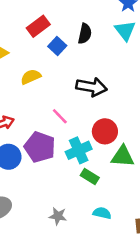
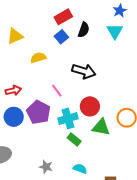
red rectangle: (38, 26) -> (63, 17), moved

